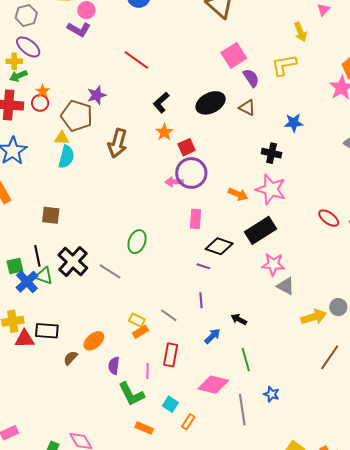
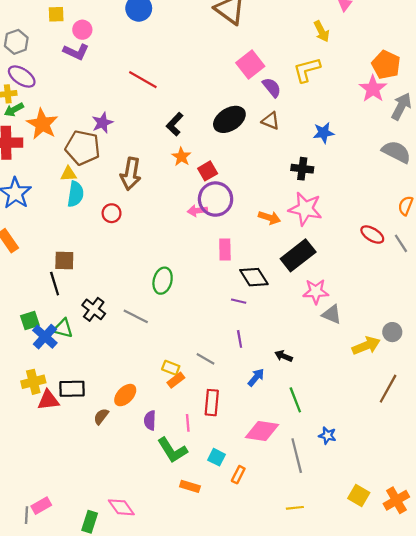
orange star: (43, 91) -> (42, 124), size x2.0
red circle: (40, 103) -> (112, 213), moved
black diamond: (219, 246) -> (254, 277), turned 44
black line: (37, 256) -> (55, 284), moved
black cross: (73, 261) -> (94, 309), size x0.7

